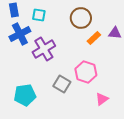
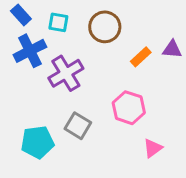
blue rectangle: (14, 10) -> (21, 15), turned -32
brown circle: (81, 18) -> (105, 27), moved
gray square: (62, 84) -> (78, 126), moved

